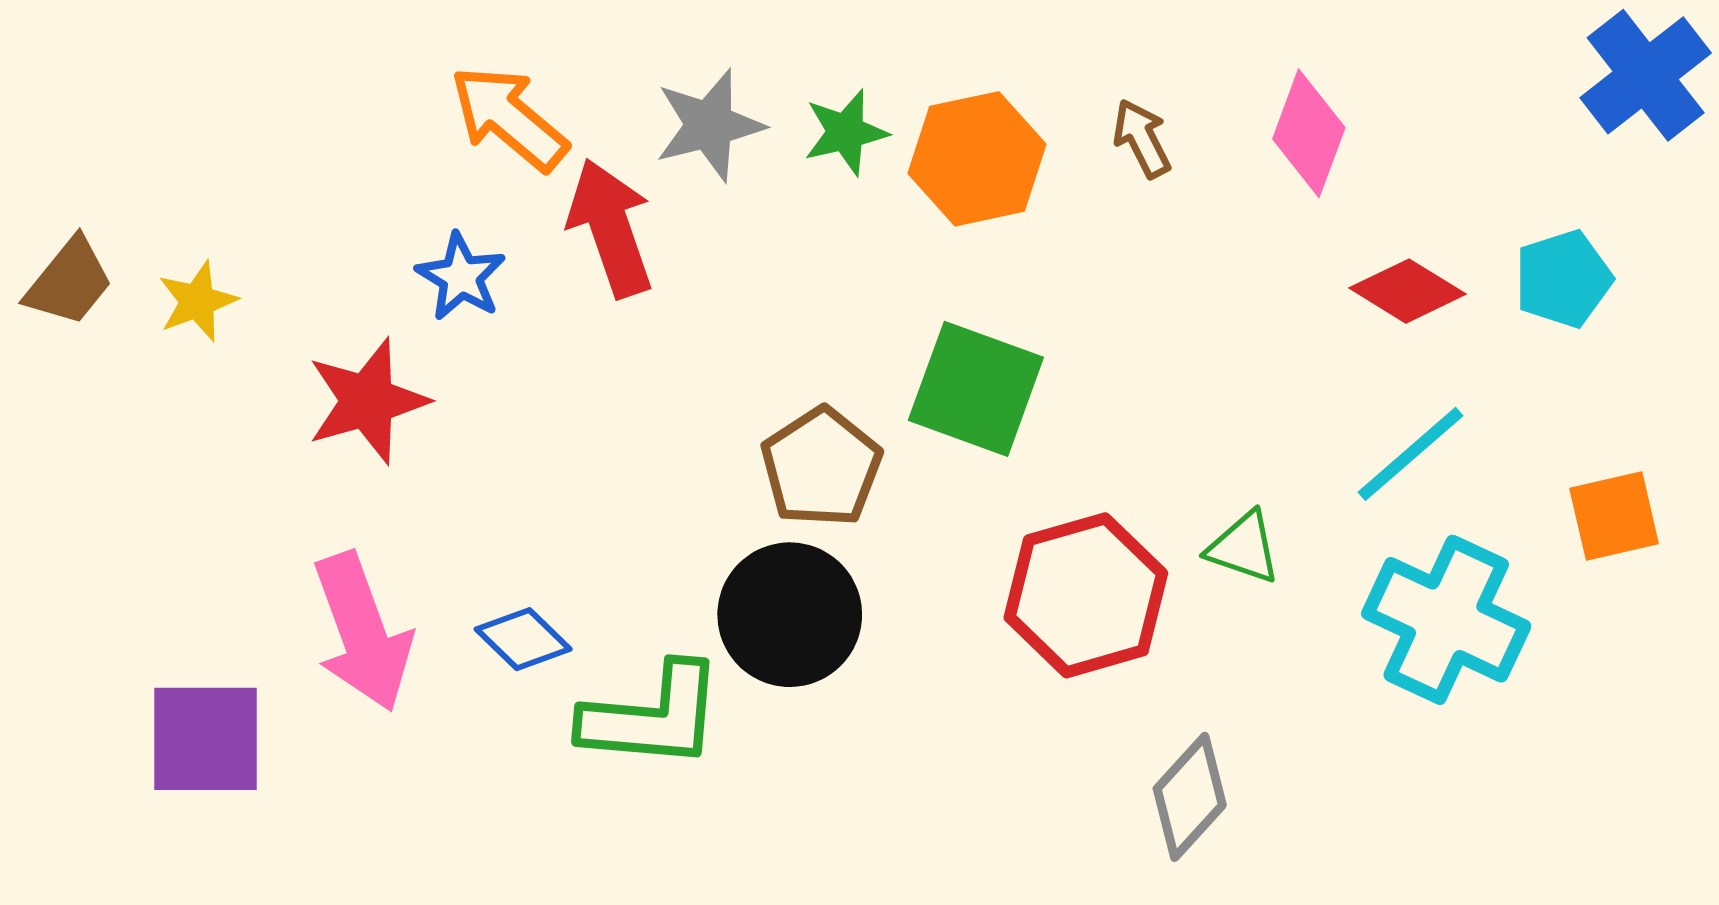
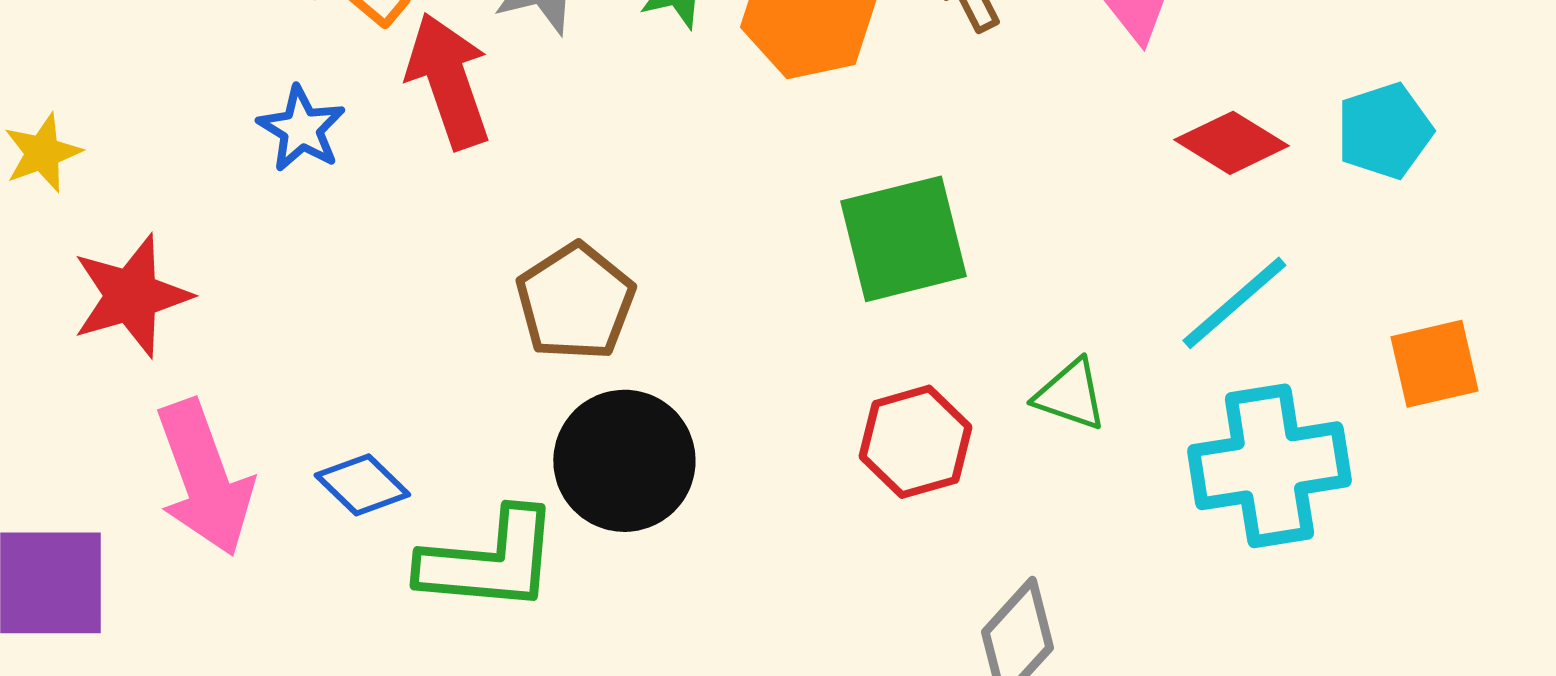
green square: (976, 389) -> (903, 239), moved, turned -34
red star: (367, 401) -> (131, 296), moved
brown pentagon: (821, 467) -> (575, 302), moved
red hexagon: (1086, 595) -> (915, 442), size x0.7
cyan cross: (1446, 620) -> (1269, 466), turned -34

